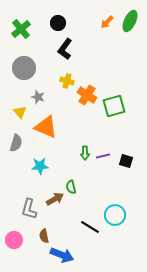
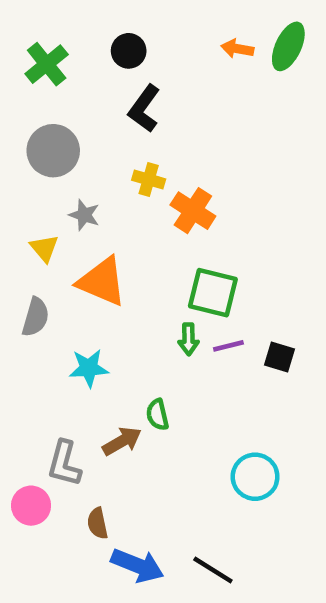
orange arrow: (107, 22) -> (237, 49), turned 56
green square: (114, 106) -> (213, 293), moved, turned 30
black line: (90, 227) -> (213, 570), moved
pink circle: (14, 240) -> (31, 506), moved

